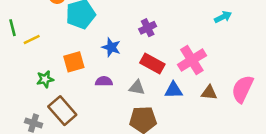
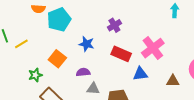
cyan arrow: (223, 17) -> (175, 11), turned -56
orange square: (74, 62) -> (57, 59), turned -30
gray triangle: (137, 88) -> (93, 89), moved
brown triangle: (209, 93) -> (173, 81), moved

